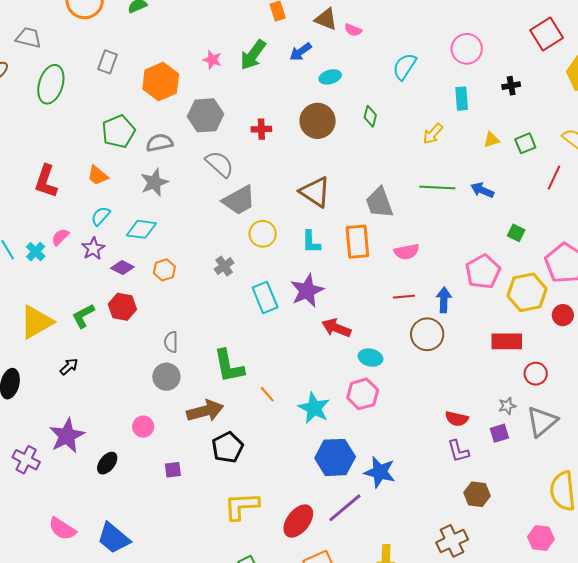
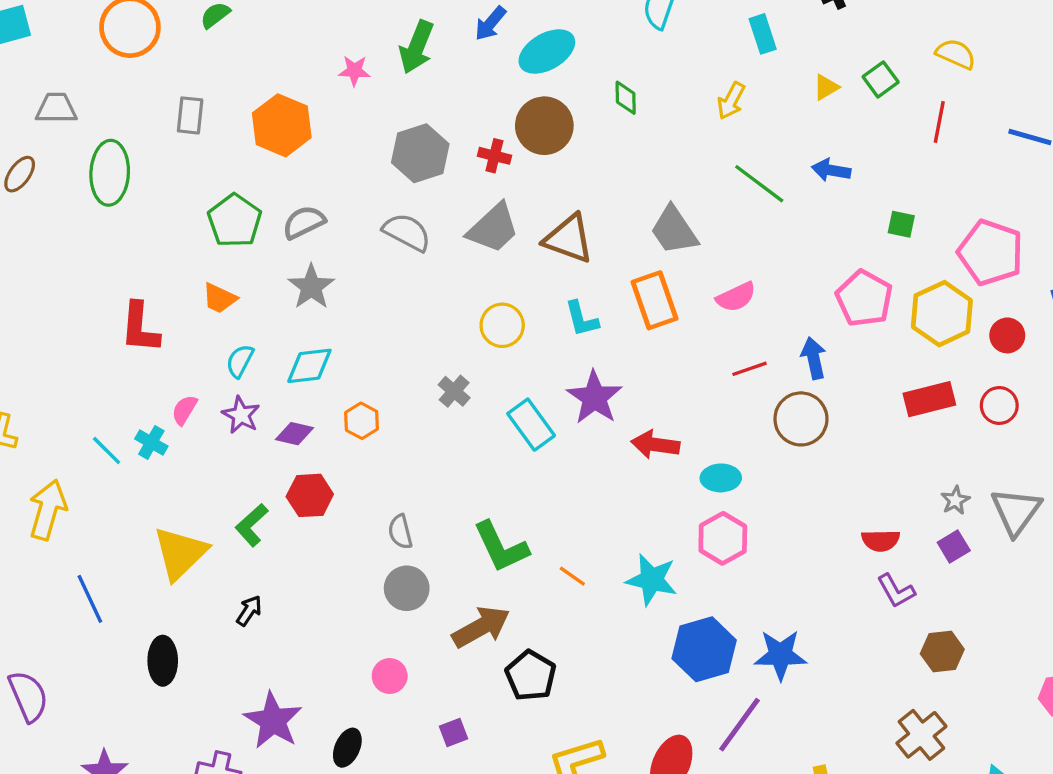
cyan ellipse: (330, 77) -> (547, 52), size x1.6
gray hexagon: (206, 115) -> (420, 153), moved
red cross: (261, 129) -> (494, 156), moved, turned 30
green line: (437, 188) -> (759, 184), turned 48
gray trapezoid: (239, 200) -> (493, 228), moved
red circle: (536, 374) -> (999, 405), moved

